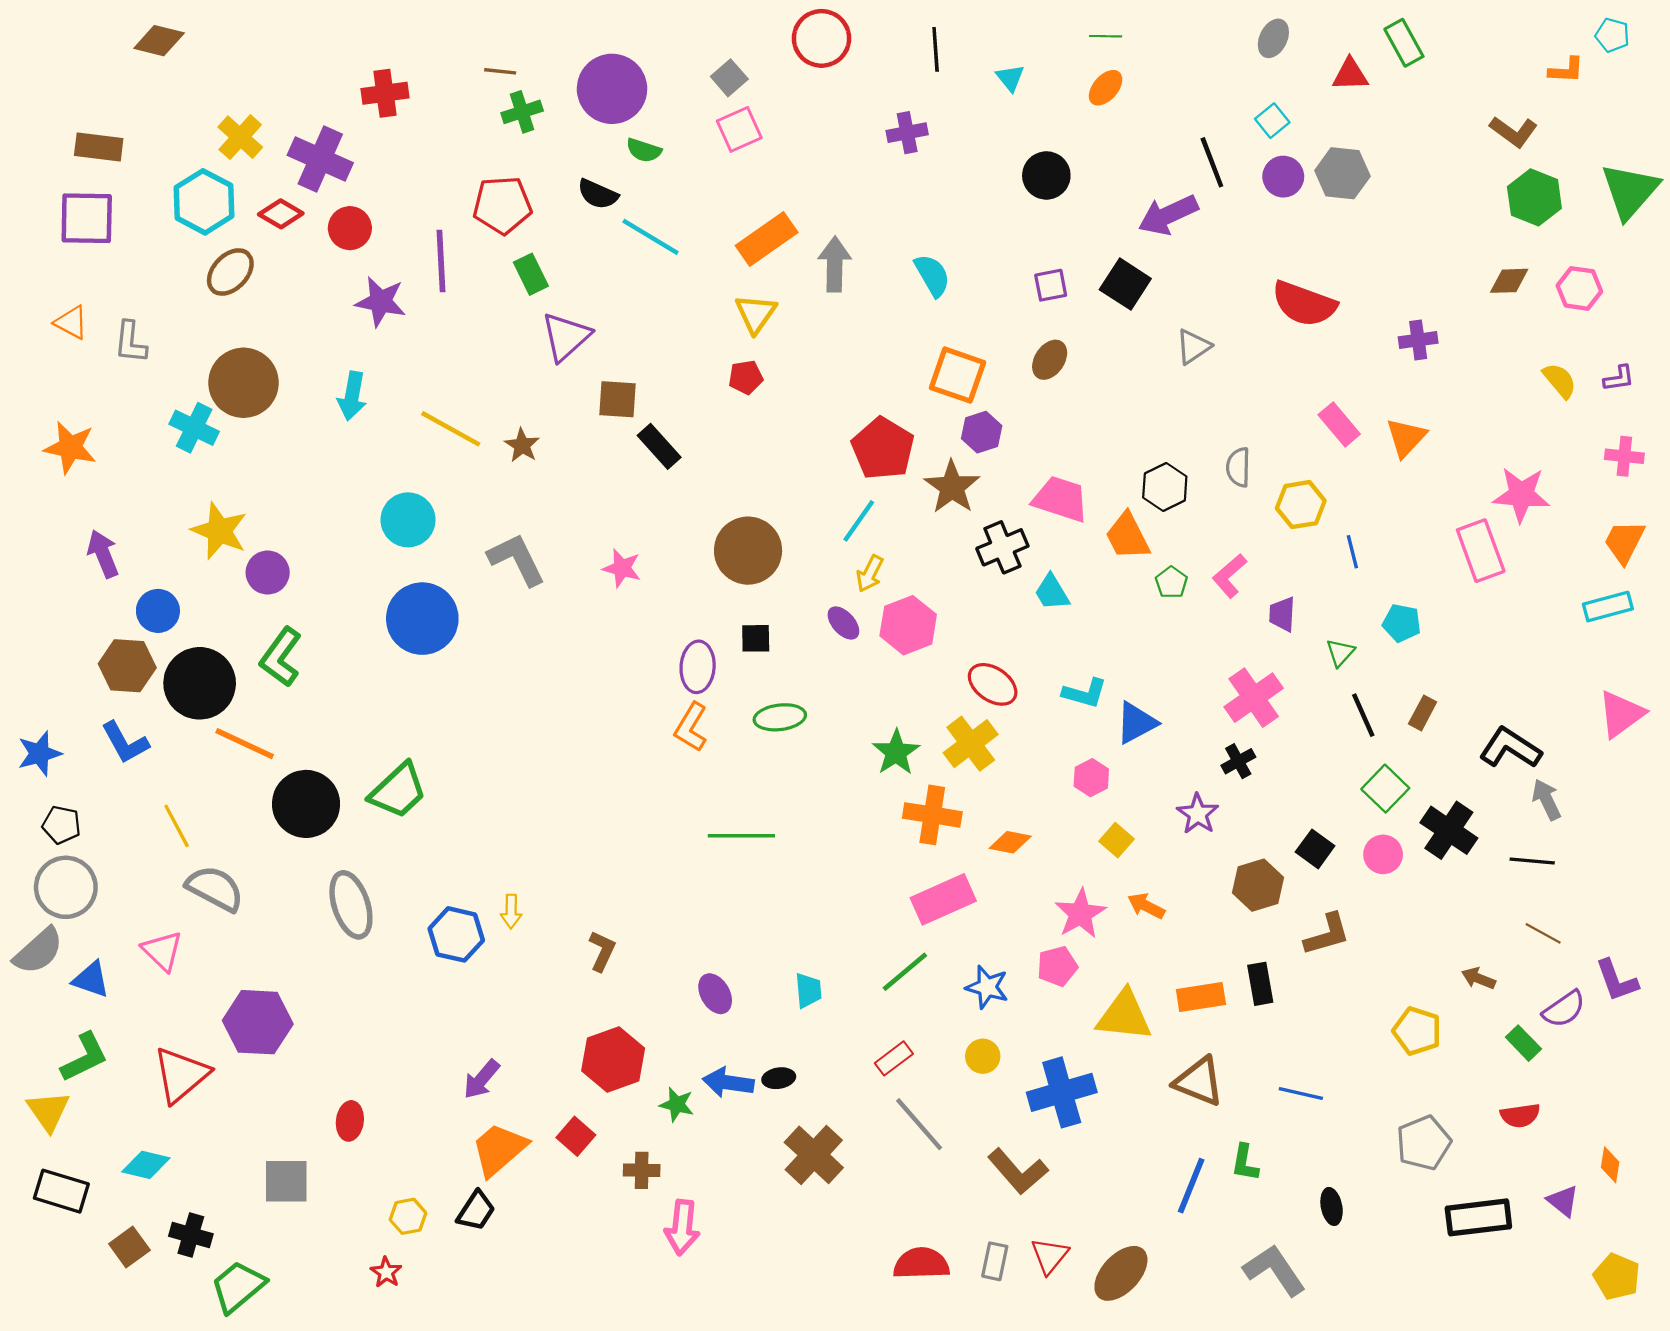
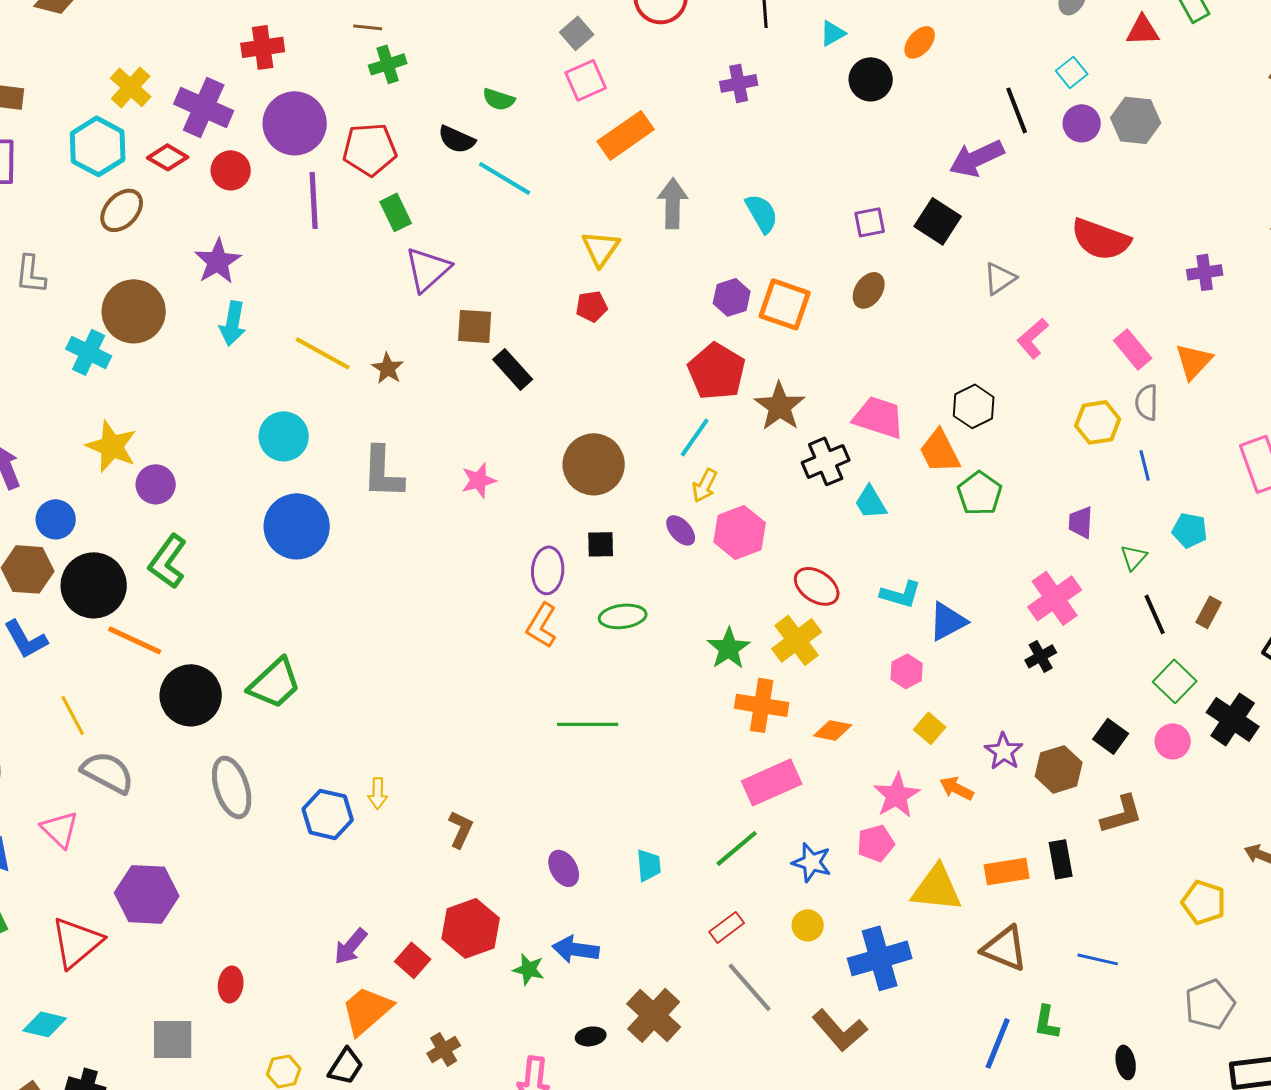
cyan triangle: (1010, 78) -> (833, 33), turned 40
purple circle: (612, 89) -> (295, 123), moved
black circle: (1046, 175) -> (871, 79), moved
orange rectangle: (767, 239) -> (626, 135), moved
purple star: (381, 302) -> (218, 261), moved, turned 30
purple hexagon: (982, 432) -> (732, 297), moved
gray semicircle: (1238, 467) -> (1147, 402), moved
gray L-shape: (517, 559) -> (383, 472), turned -152
pink star: (622, 568) -> (479, 480), turned -30
pink L-shape: (1230, 576) -> (1033, 338), moved
green pentagon: (1171, 582) -> (980, 493), size x1.5
purple star: (1198, 814) -> (1004, 751), moved
black ellipse: (779, 1078) -> (591, 1036), moved
red square: (576, 1136) -> (413, 960), moved
brown cross: (642, 1170) -> (444, 1049), moved, turned -32

